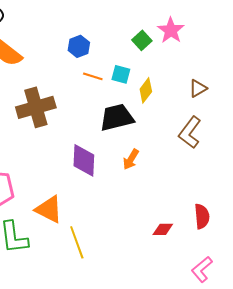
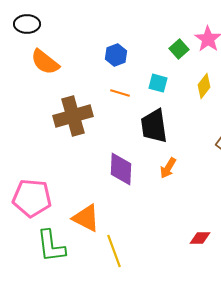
orange line: (93, 76) -> (120, 93), moved
yellow diamond: (146, 90) -> (204, 86), moved
black trapezoid: (117, 117) -> (154, 126), turned -84

